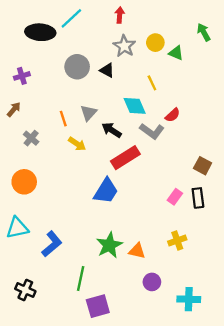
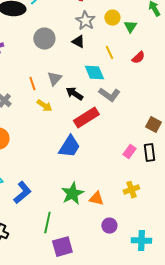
green triangle: (176, 53) -> (130, 27), turned 40
black triangle: (107, 70) -> (78, 42), moved
red semicircle: (173, 115) -> (138, 58), moved

